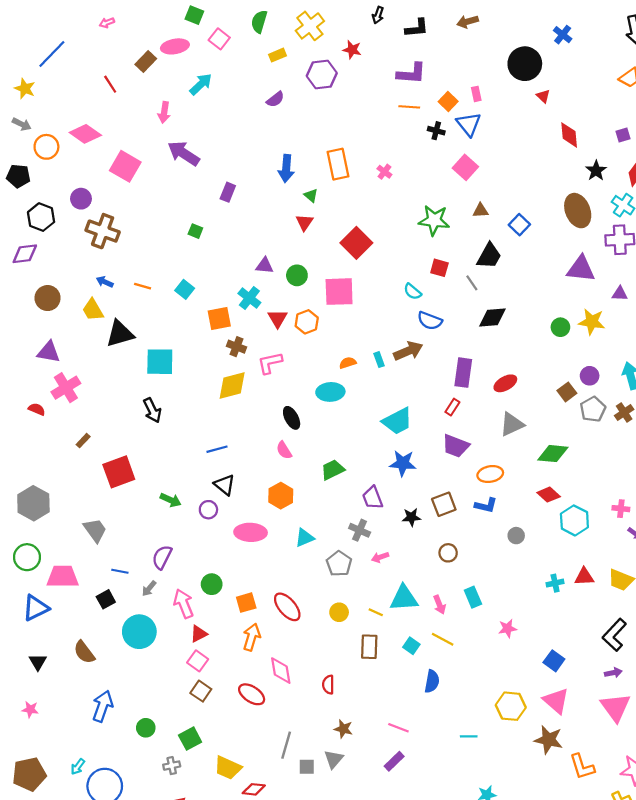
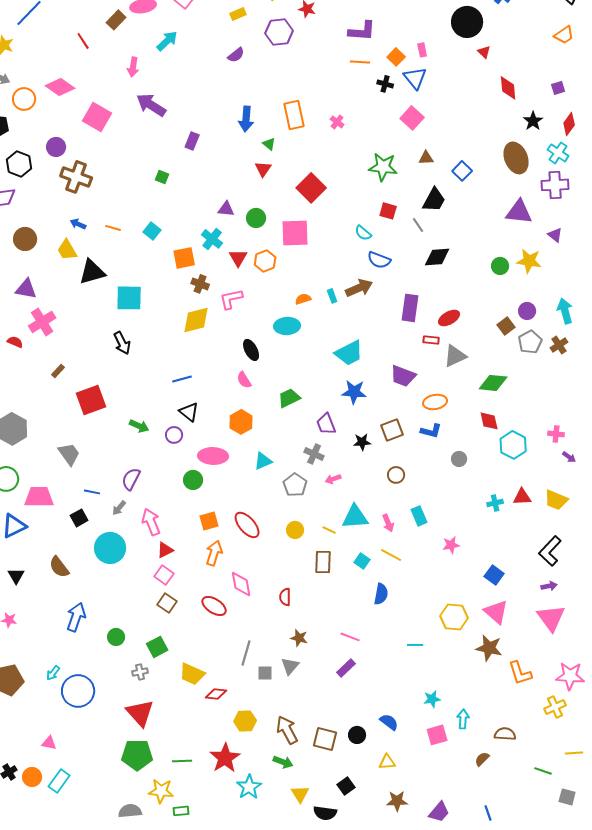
purple triangle: (620, 294) -> (555, 235), turned 35
red rectangle: (452, 407) -> (431, 340), moved, turned 63
red diamond: (549, 495) -> (489, 421), turned 35
green circle: (212, 584) -> (193, 480), moved

